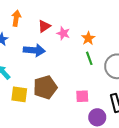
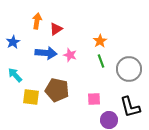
orange arrow: (16, 18) -> (37, 21), moved
pink star: (63, 33) -> (70, 55), moved
brown pentagon: (45, 87) -> (57, 90), turned 30

